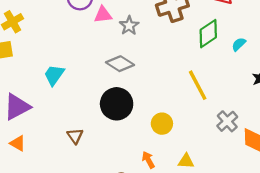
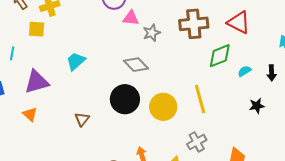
gray cross: (227, 121) -> (197, 142), moved
yellow circle: (162, 124) -> (163, 107), moved, size x1.4

